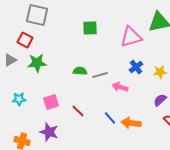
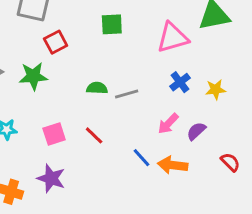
red square: (25, 40) -> (56, 42), moved, turned 35
pink arrow: (120, 87) -> (168, 124), moved, turned -63
purple semicircle: (160, 100) -> (196, 131), moved
red line: (78, 111) -> (94, 135), moved

